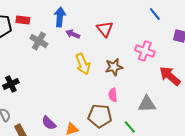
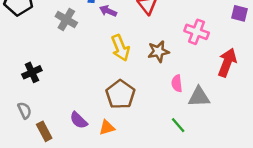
red arrow: (170, 76) -> (227, 63), turned 70
pink semicircle: (113, 95) -> (177, 83), moved
brown pentagon: (100, 116) -> (120, 94), moved, turned 30

